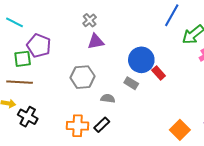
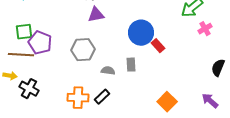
purple pentagon: (39, 46) -> (40, 43), moved
gray rectangle: (131, 83) -> (131, 65), moved, turned 56
orange square: (180, 130) -> (167, 102), moved

